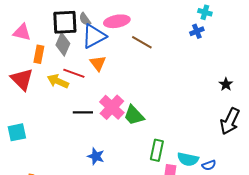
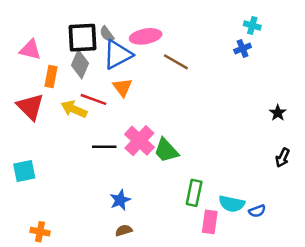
black arrow: (230, 121) -> (283, 158), size x0.6
blue star: (96, 156) -> (120, 200), turned 30

